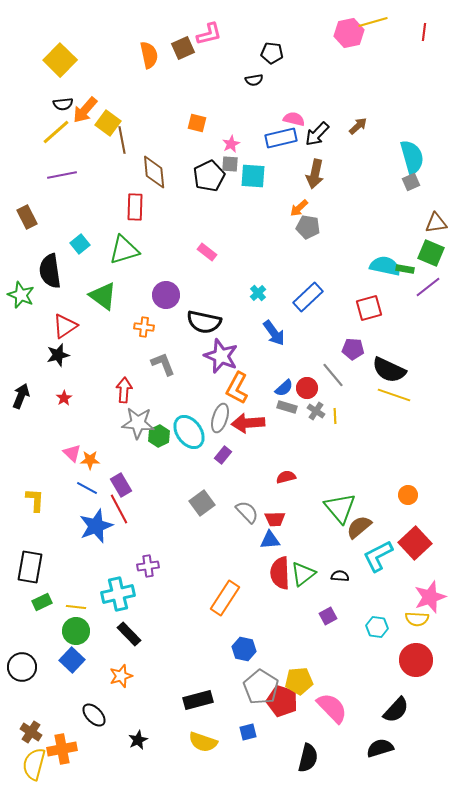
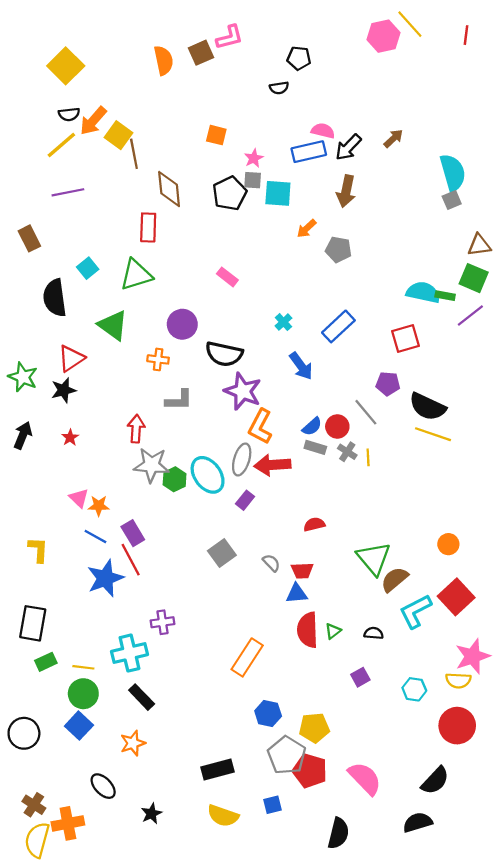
yellow line: (373, 22) -> (410, 24), turned 64
orange arrow: (299, 208) -> (307, 229), moved
green star: (21, 295) -> (23, 377), moved
gray L-shape: (163, 364) -> (179, 400), turned 112
gray semicircle: (247, 512) -> (271, 563), size x0.7
green triangle: (303, 574) -> (333, 631), size x0.6
yellow pentagon: (299, 681) -> (314, 728), moved

